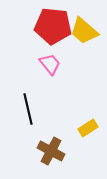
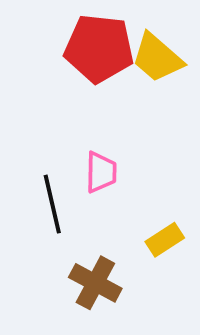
pink trapezoid: (50, 64) -> (101, 172), moved, turned 40

